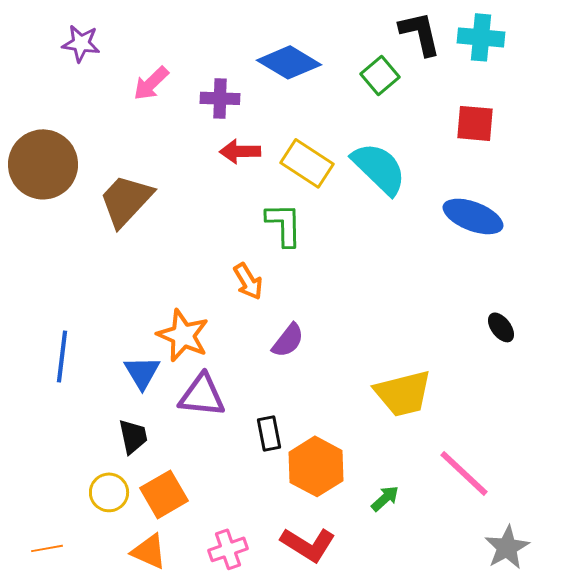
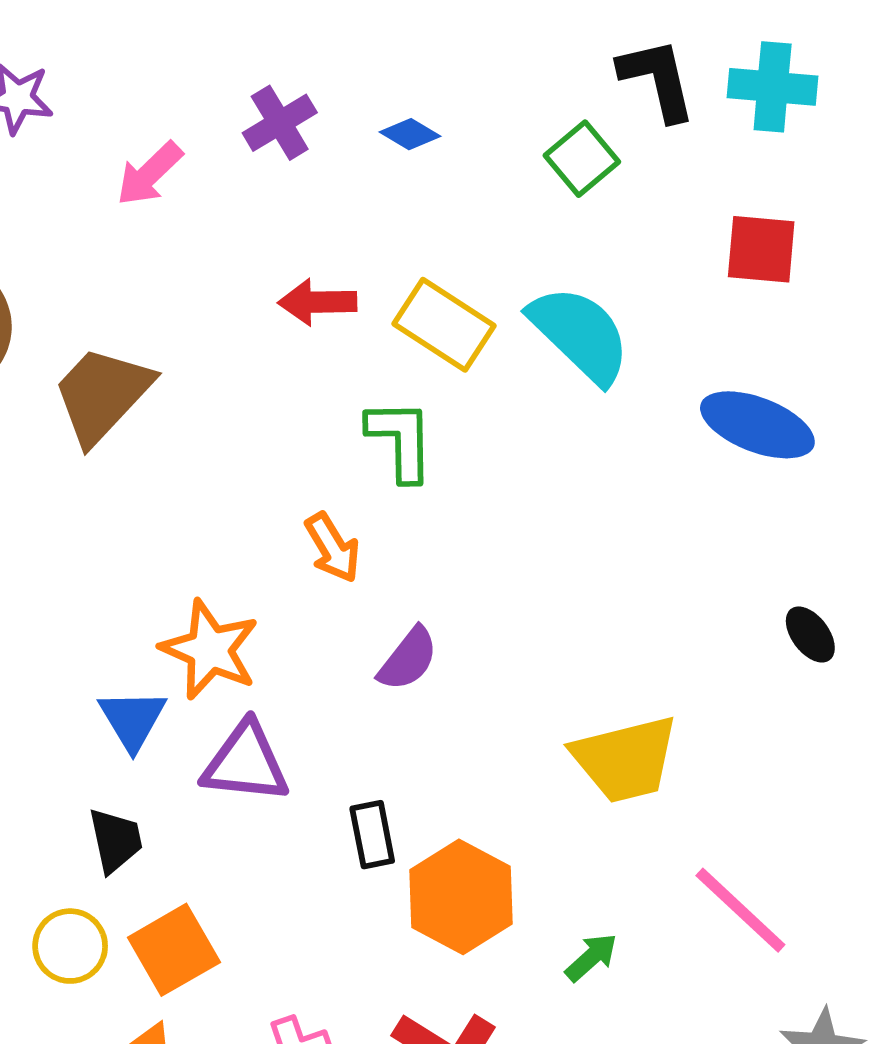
blue diamond: (289, 62) -> (410, 134), size x0.5
purple cross: (220, 98) -> (280, 123), moved, turned -33

